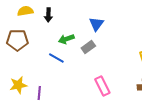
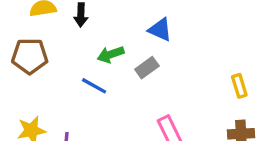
blue triangle: (96, 24) -> (160, 30), turned -42

